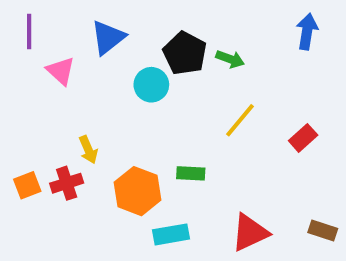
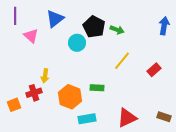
blue arrow: (307, 32) -> (164, 26), moved
yellow arrow: (88, 150) -> (45, 76), turned 32
orange square: (27, 185) -> (14, 105), moved

